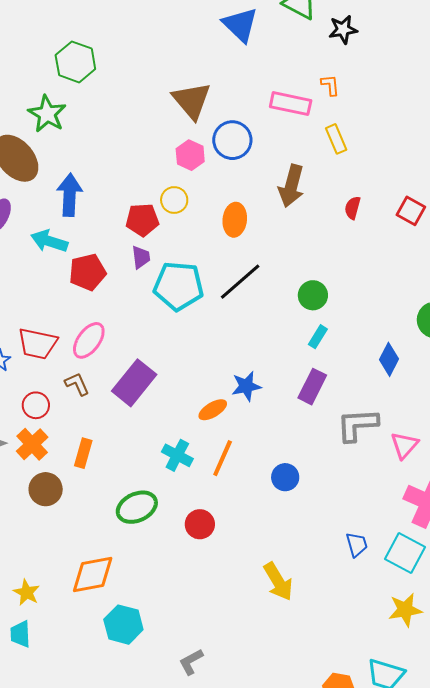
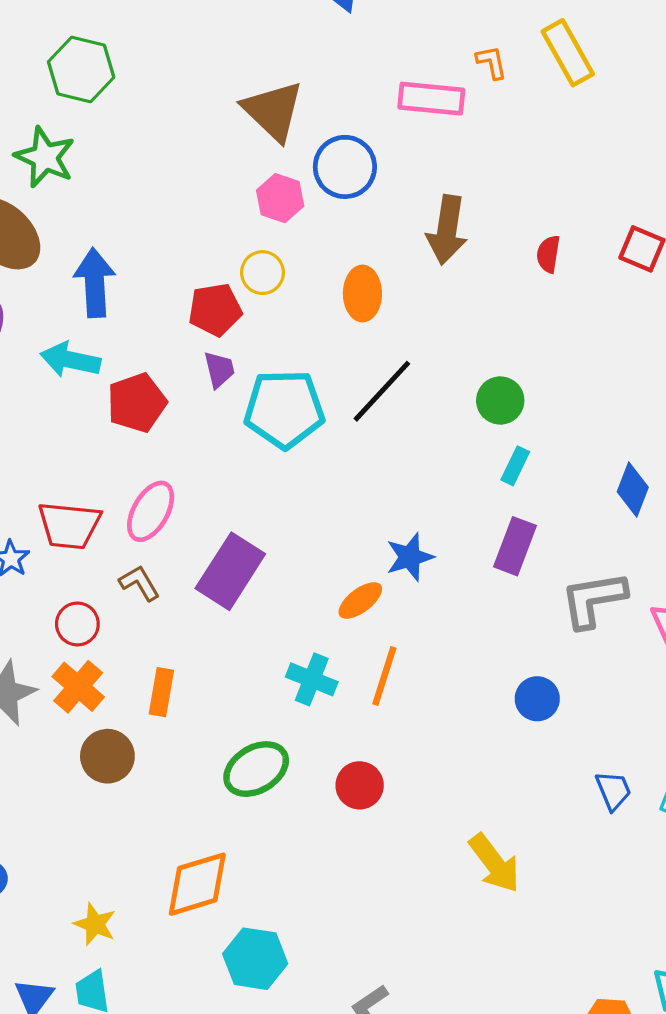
yellow rectangle: (336, 139) -> (568, 53), moved, size x1.4
blue circle: (285, 477) -> (537, 699), moved

